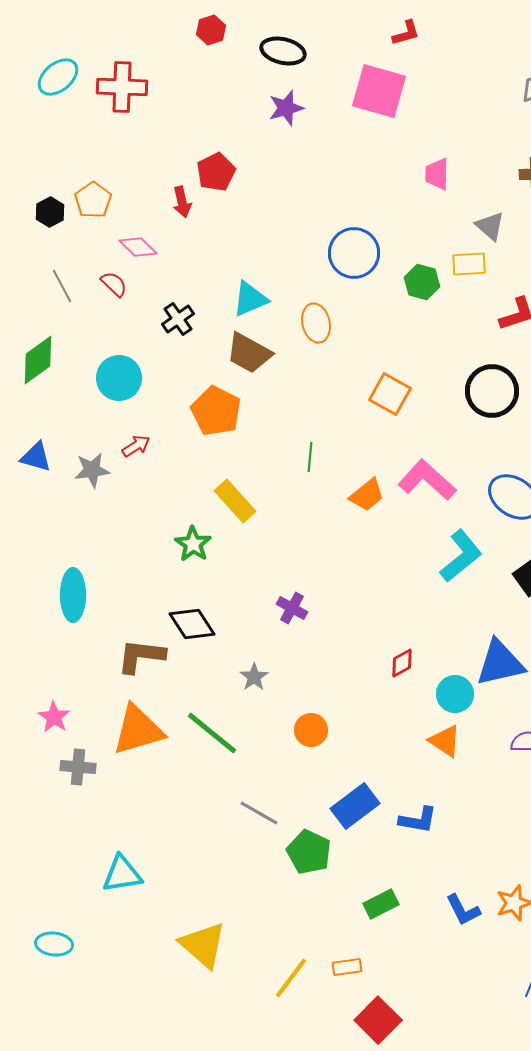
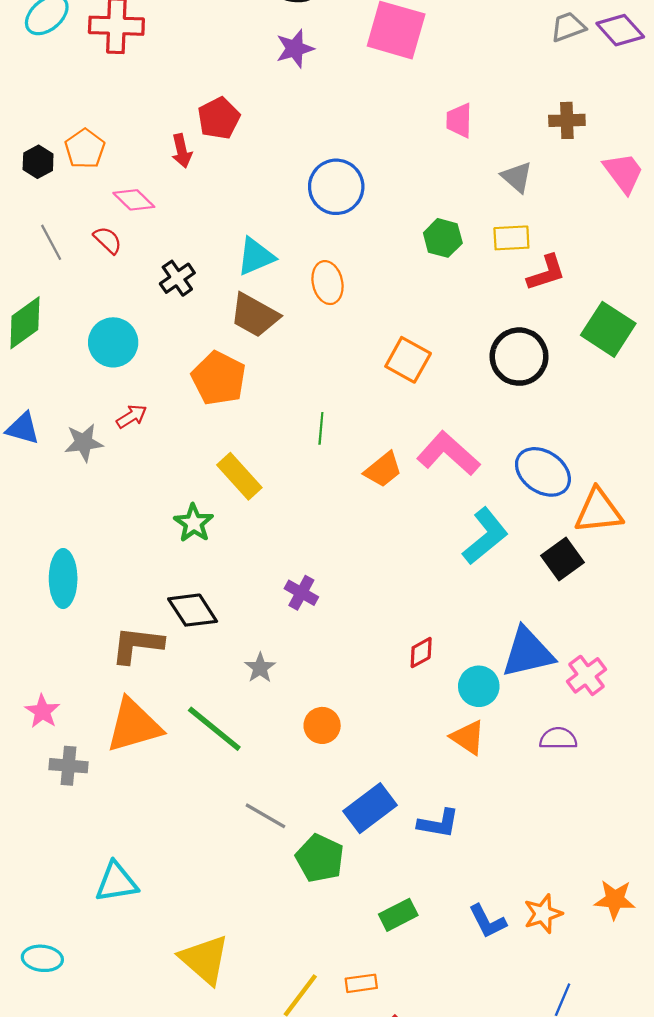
blue circle: (354, 253) -> (336, 187), moved
yellow rectangle: (469, 264) -> (511, 238), moved

